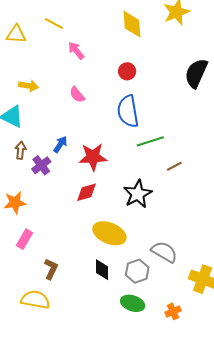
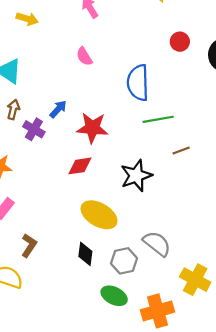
red circle: (127, 71) -> (180, 42), moved
yellow arrow: (29, 86) -> (27, 19), moved
purple cross: (41, 165) -> (34, 129), turned -30
orange cross: (173, 311) -> (158, 311), size x1.8

